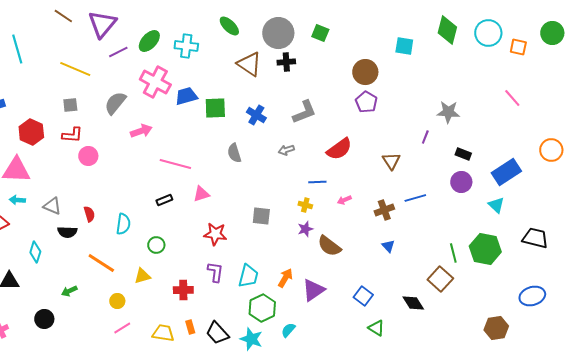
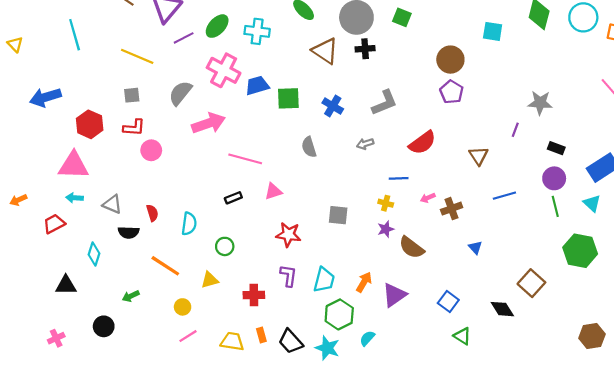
pink arrow: (141, 131) -> (208, 123), size x1.4
brown cross: (384, 210) -> (452, 209), moved
green line: (453, 253) -> (555, 206), moved

